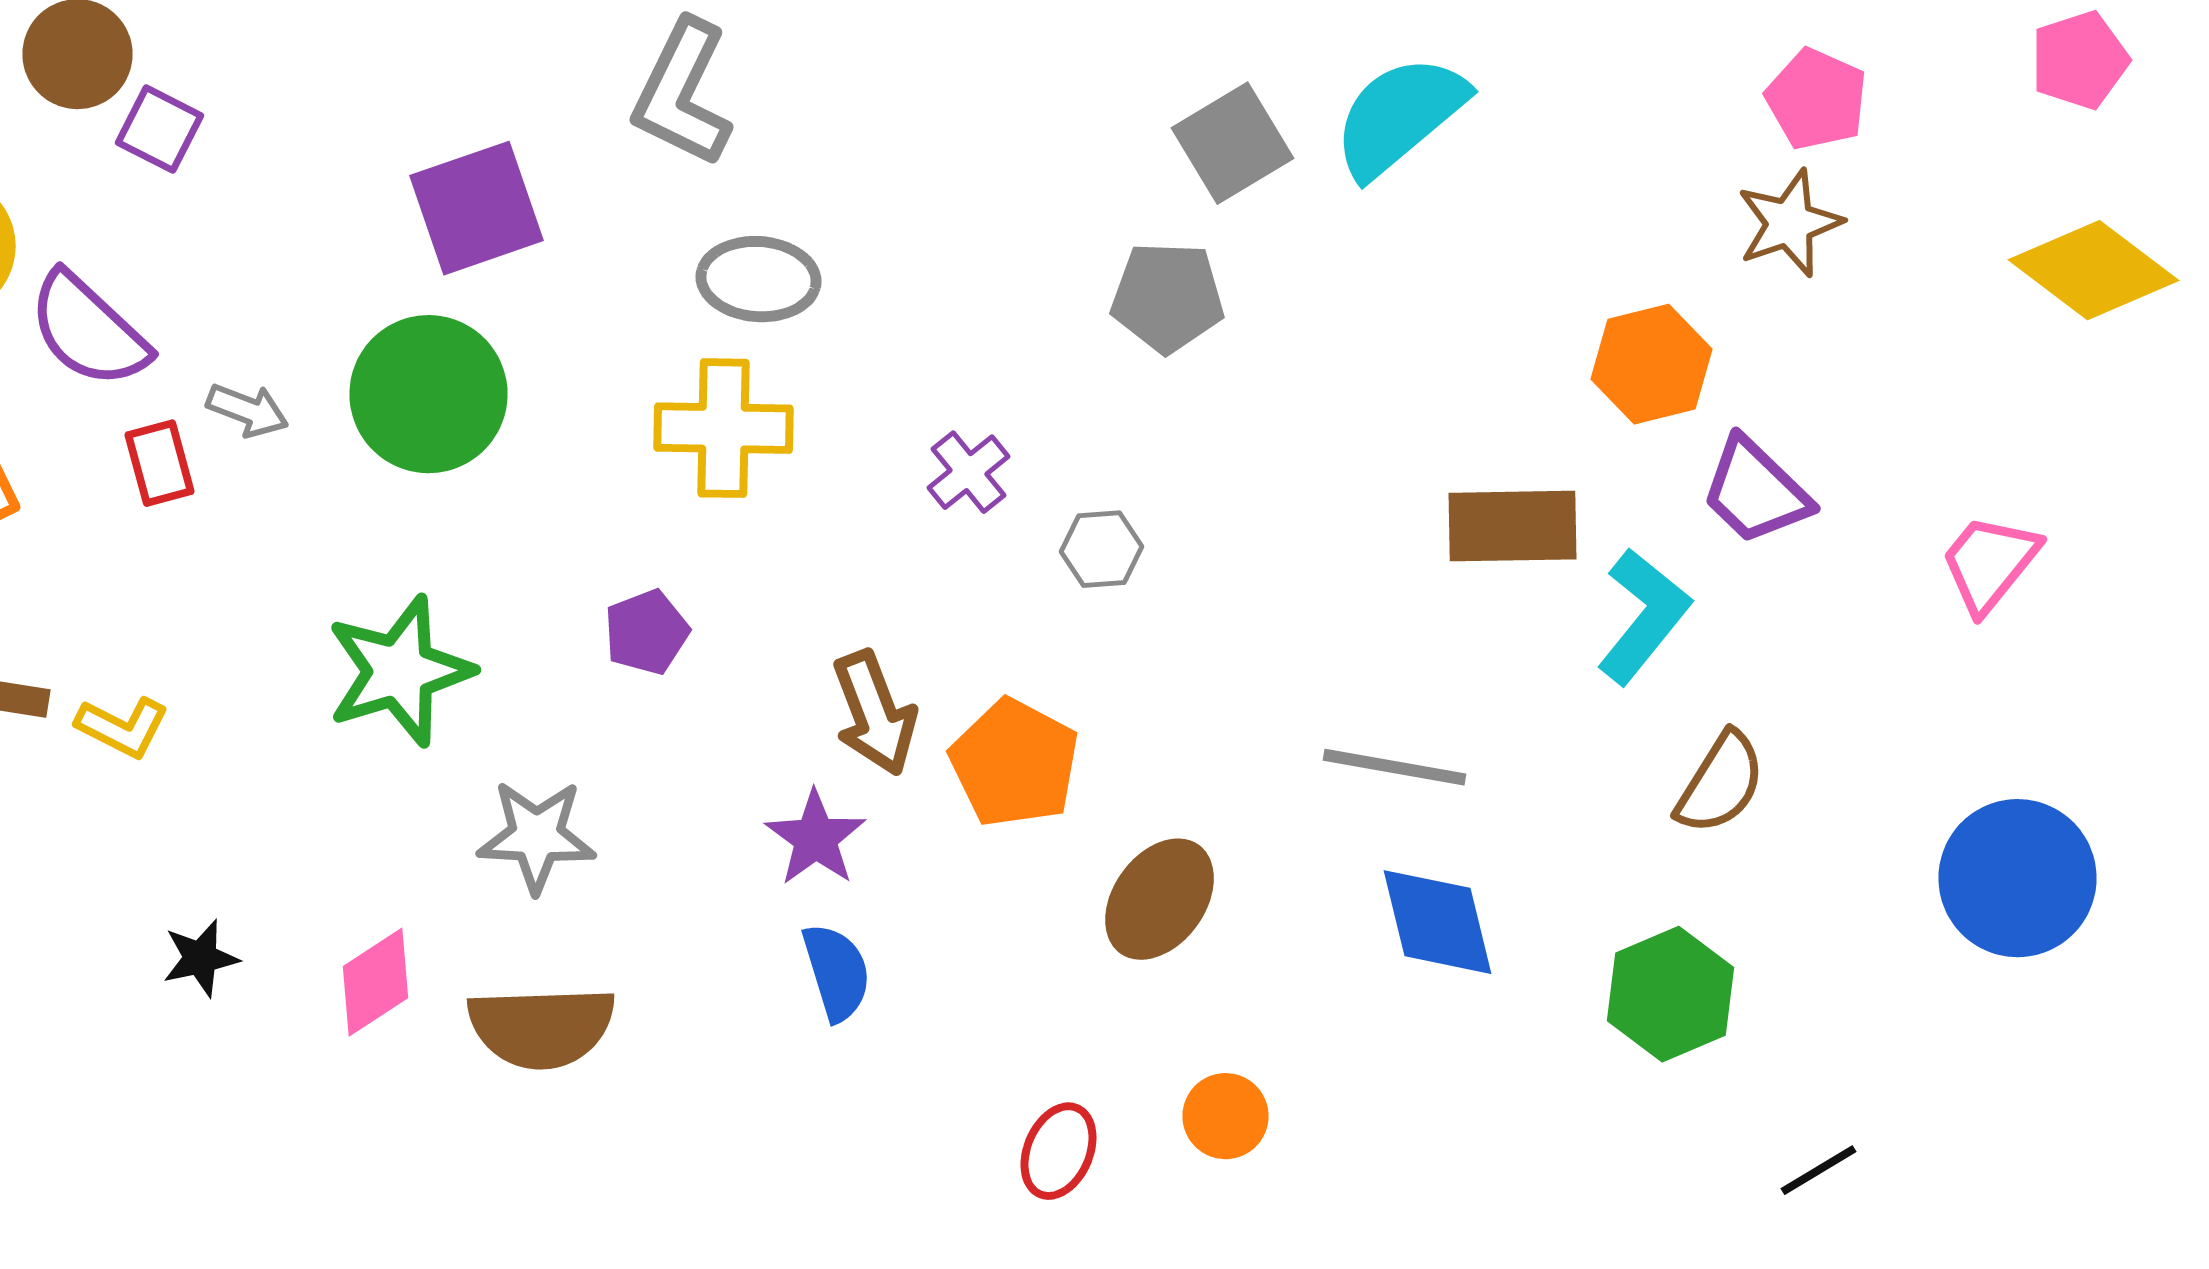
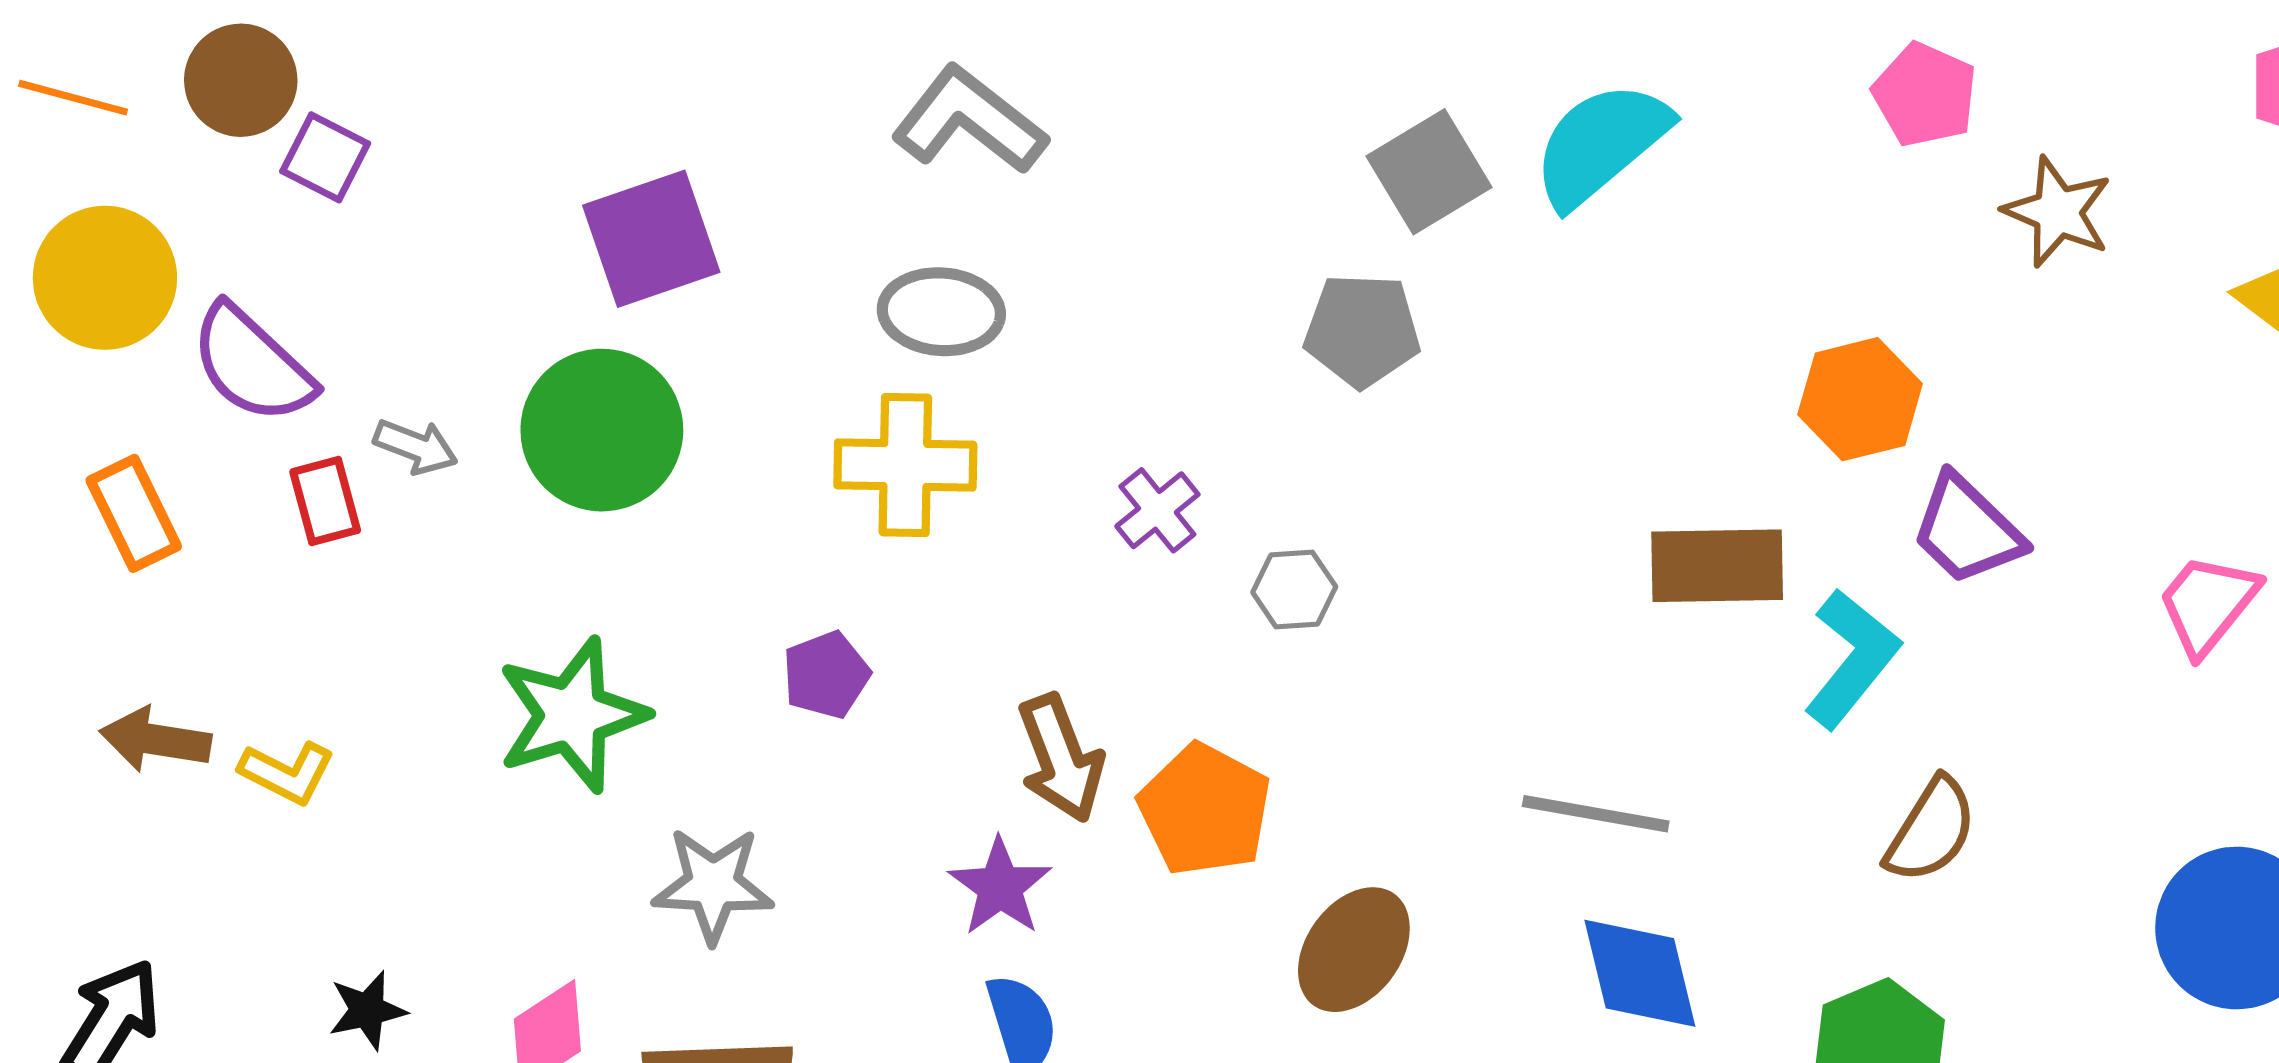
gray L-shape: (682, 93) -> (969, 120), moved, turned 102
pink pentagon: (1816, 99) -> (1925, 95), moved
brown star: (1790, 223) -> (2058, 212), moved, turned -30

